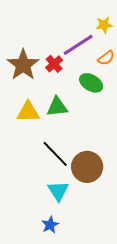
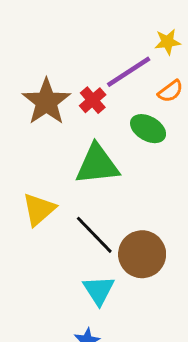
green triangle: (57, 107) -> (97, 165), size x1.4
yellow triangle: (28, 112) -> (39, 209), moved, turned -40

